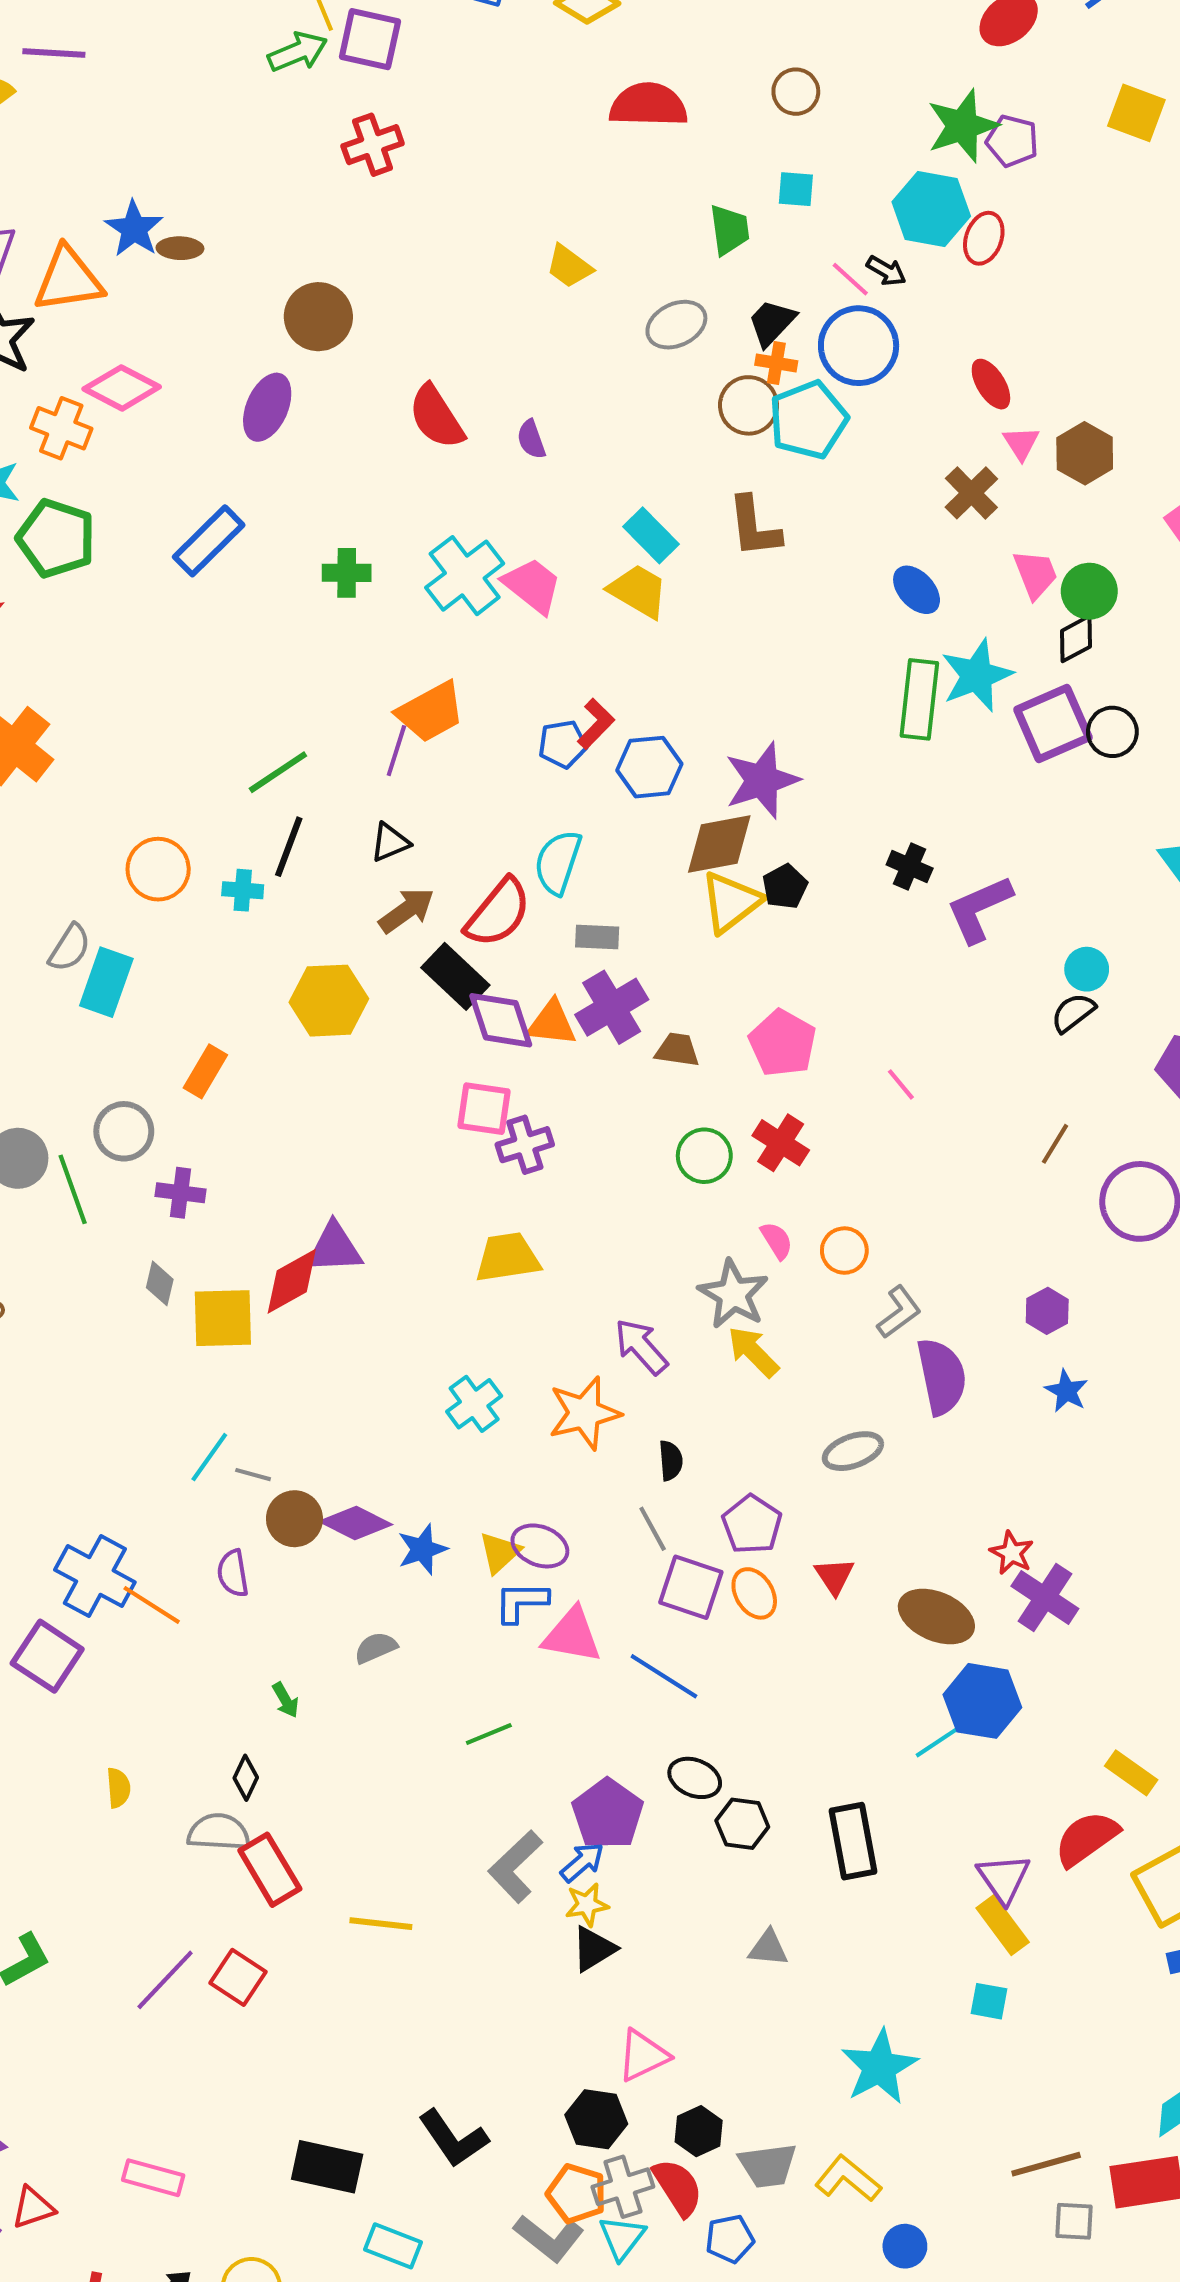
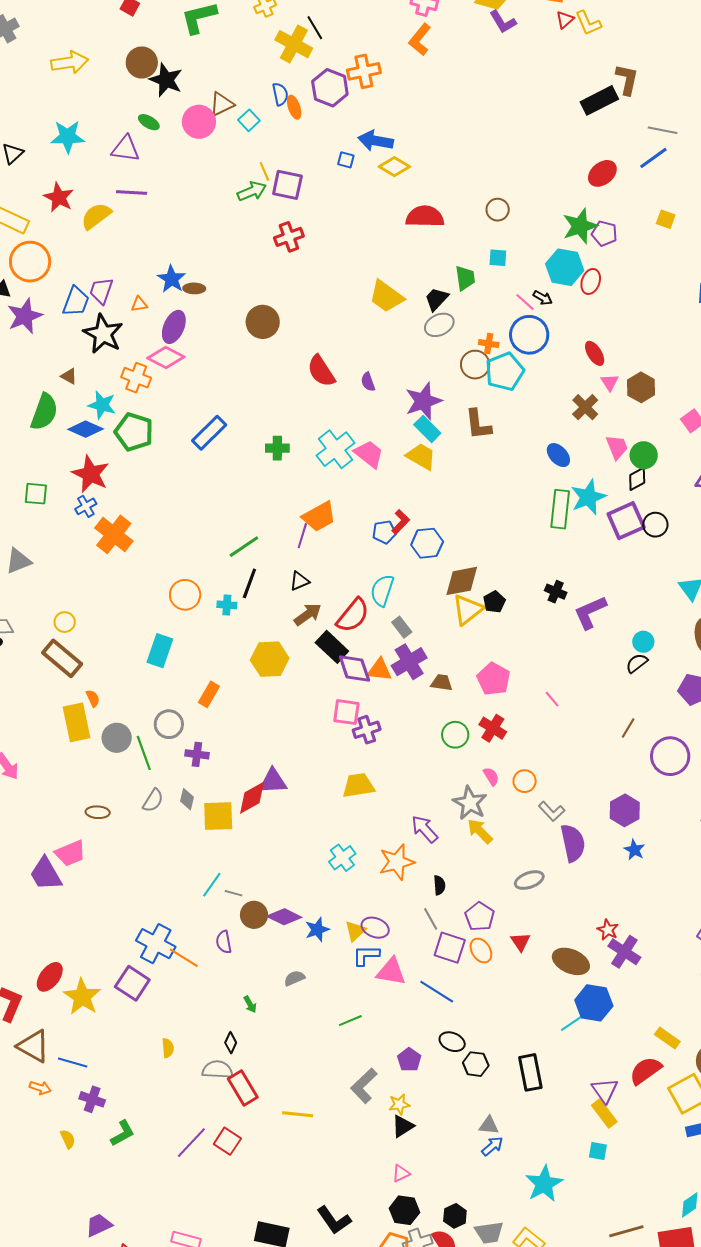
yellow square: (1136, 113) -> (666, 219), size x0.7
yellow trapezoid: (569, 266) -> (386, 296), size x1.5
orange triangle: (68, 280) -> (139, 304), size x0.5
black trapezoid: (772, 323) -> (437, 299), moved
purple ellipse: (267, 407) -> (174, 327), moved
purple star: (762, 780) -> (423, 401), moved
gray rectangle: (597, 937) -> (402, 627), turned 50
gray semicircle: (70, 948) -> (153, 800), moved
purple hexagon: (1047, 1311) -> (625, 810), size x1.4
gray L-shape: (899, 1312) -> (552, 811), turned 84
purple pentagon: (608, 1814) -> (409, 1060), size x0.7
blue arrow: (582, 1862) -> (492, 1146), moved
pink triangle: (643, 2055) -> (401, 1173), moved, size x0.7

